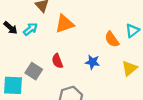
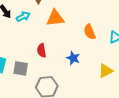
orange semicircle: (112, 39) -> (90, 32), moved
gray square: (34, 71) -> (21, 68), moved, turned -35

